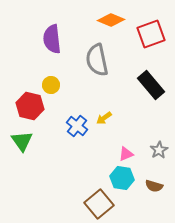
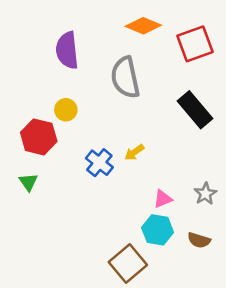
green triangle: (22, 141) -> (28, 182), size x0.7

